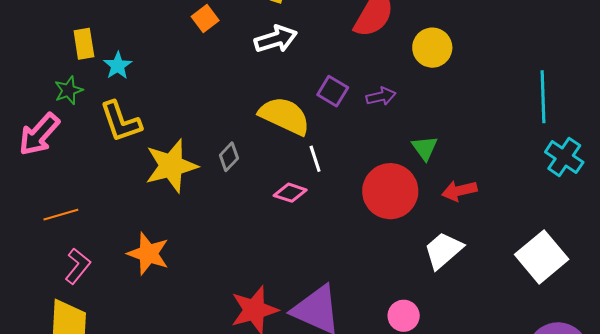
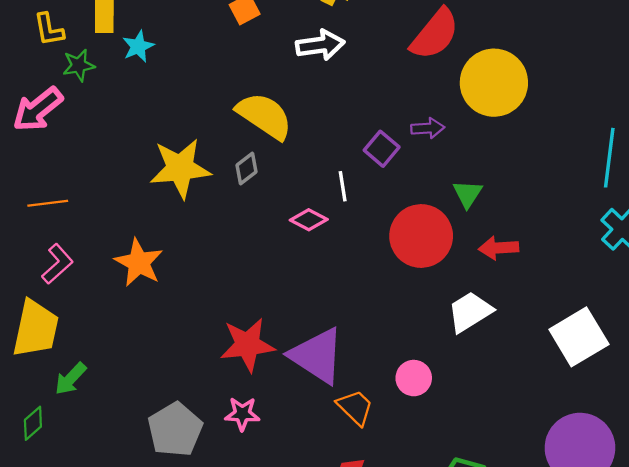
yellow circle: (432, 48) -> (494, 83), size x1.5
purple square: (333, 91) -> (382, 149), moved
yellow semicircle: (285, 116) -> (265, 116), moved
yellow L-shape: (121, 122) -> (49, 30), moved, size x0.7

